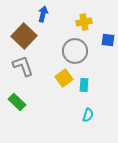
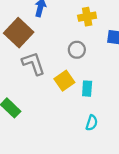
gray circle: (75, 51) -> (77, 50), size x0.6
gray L-shape: (23, 66) -> (33, 63), moved

